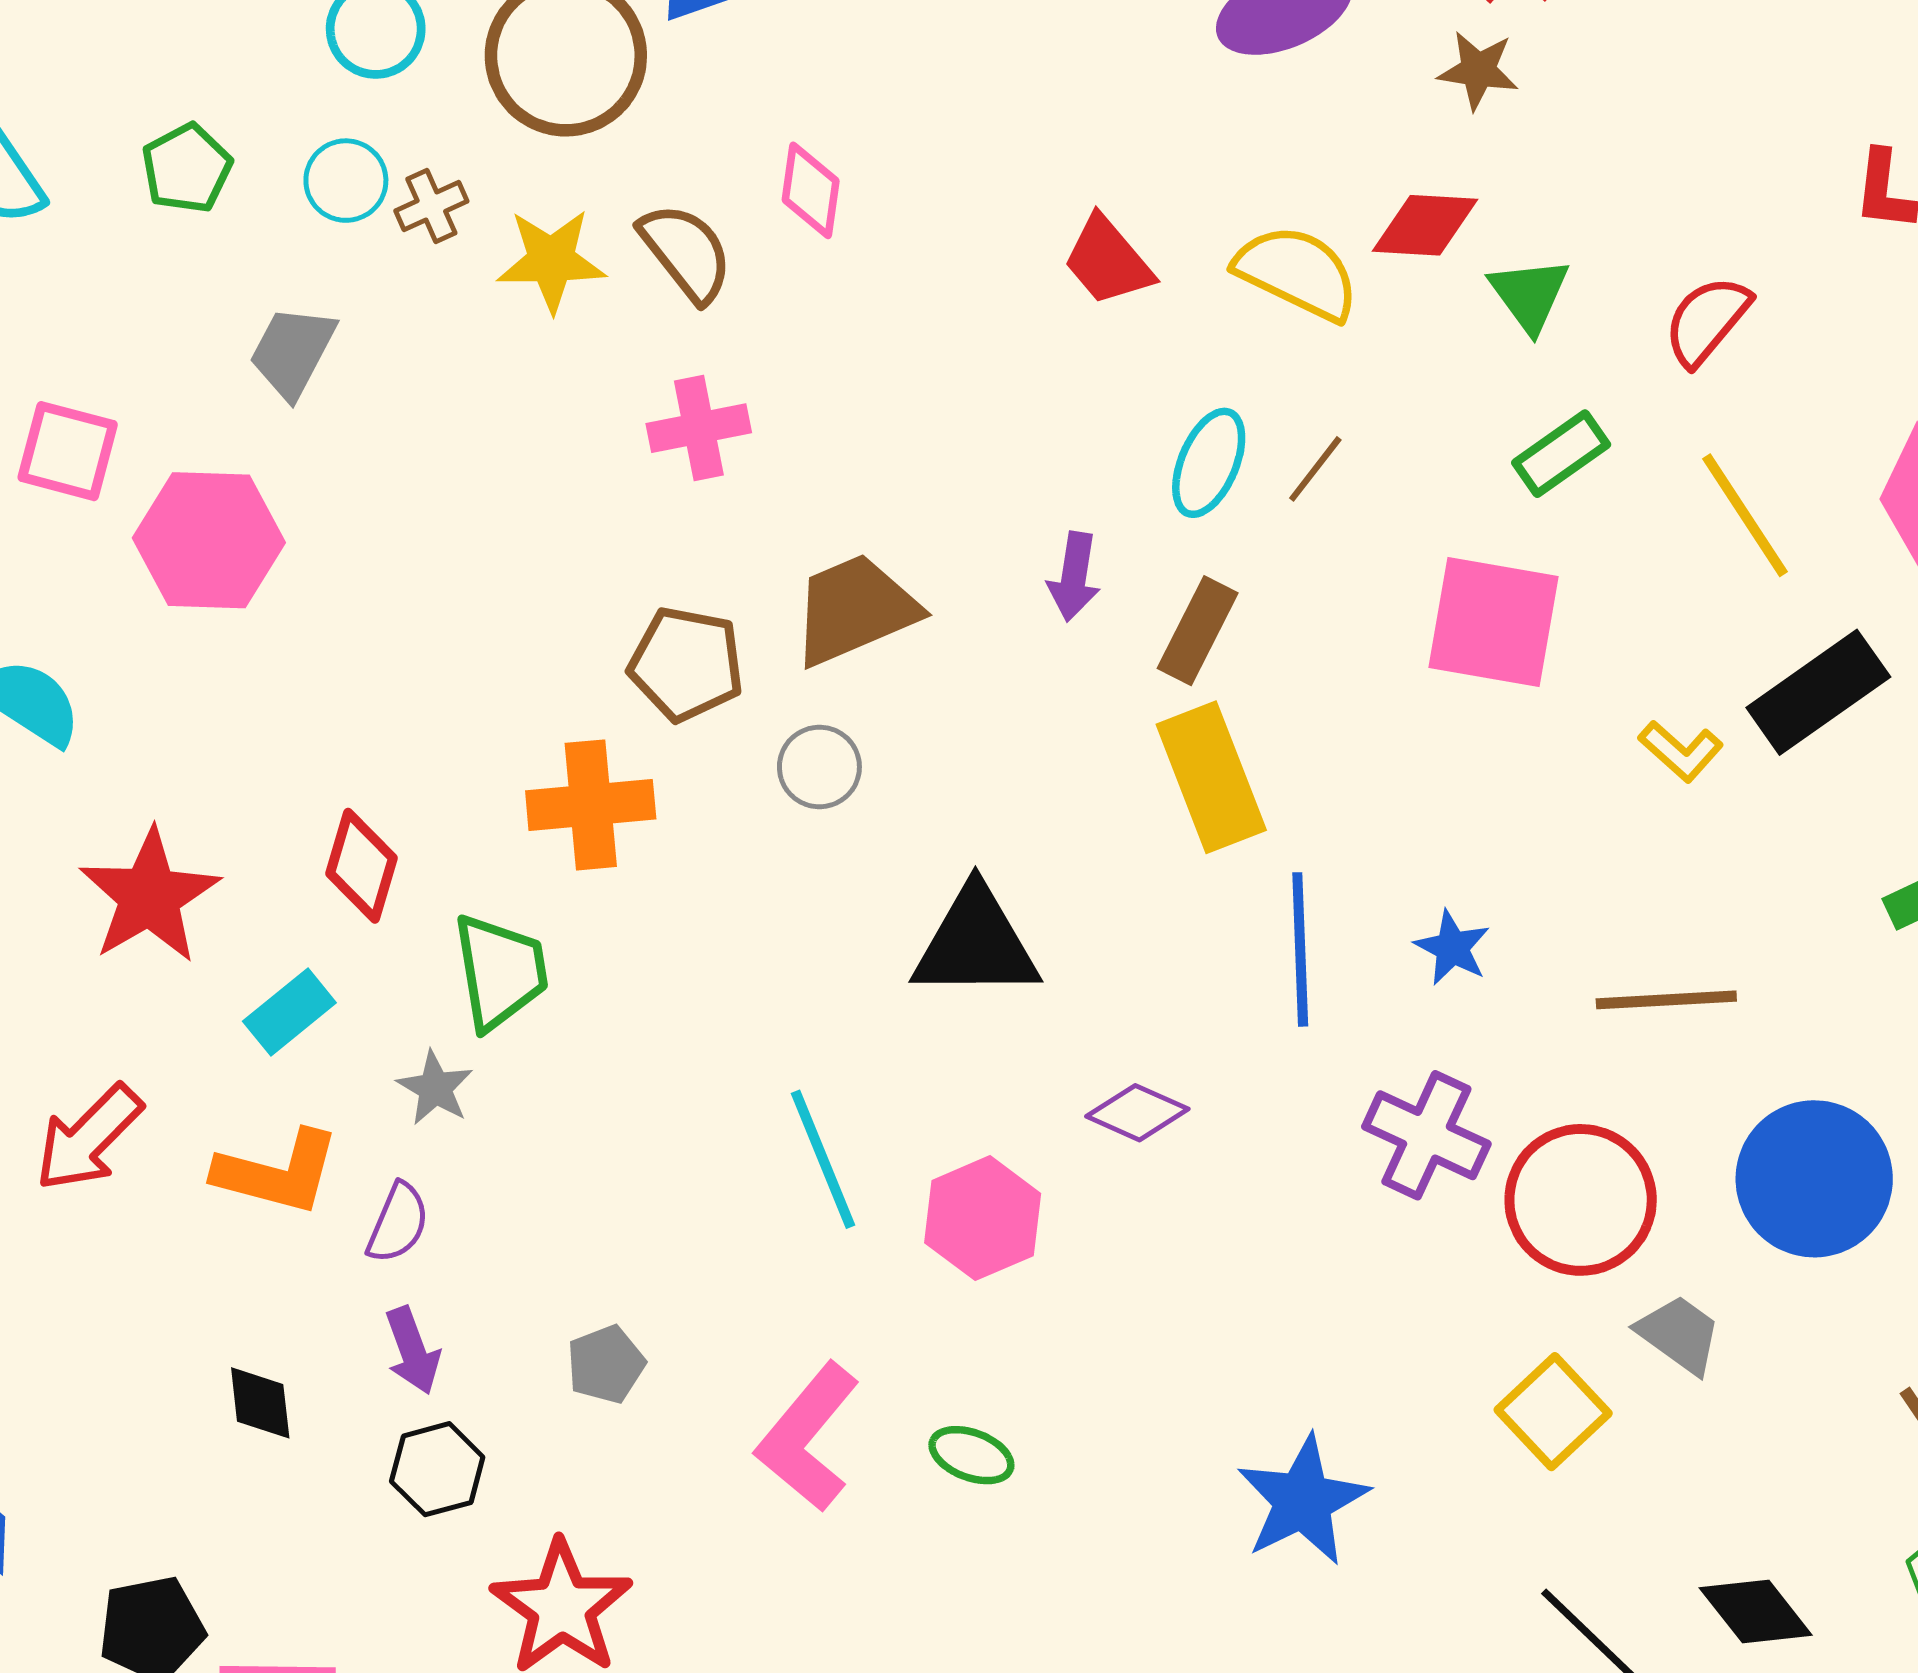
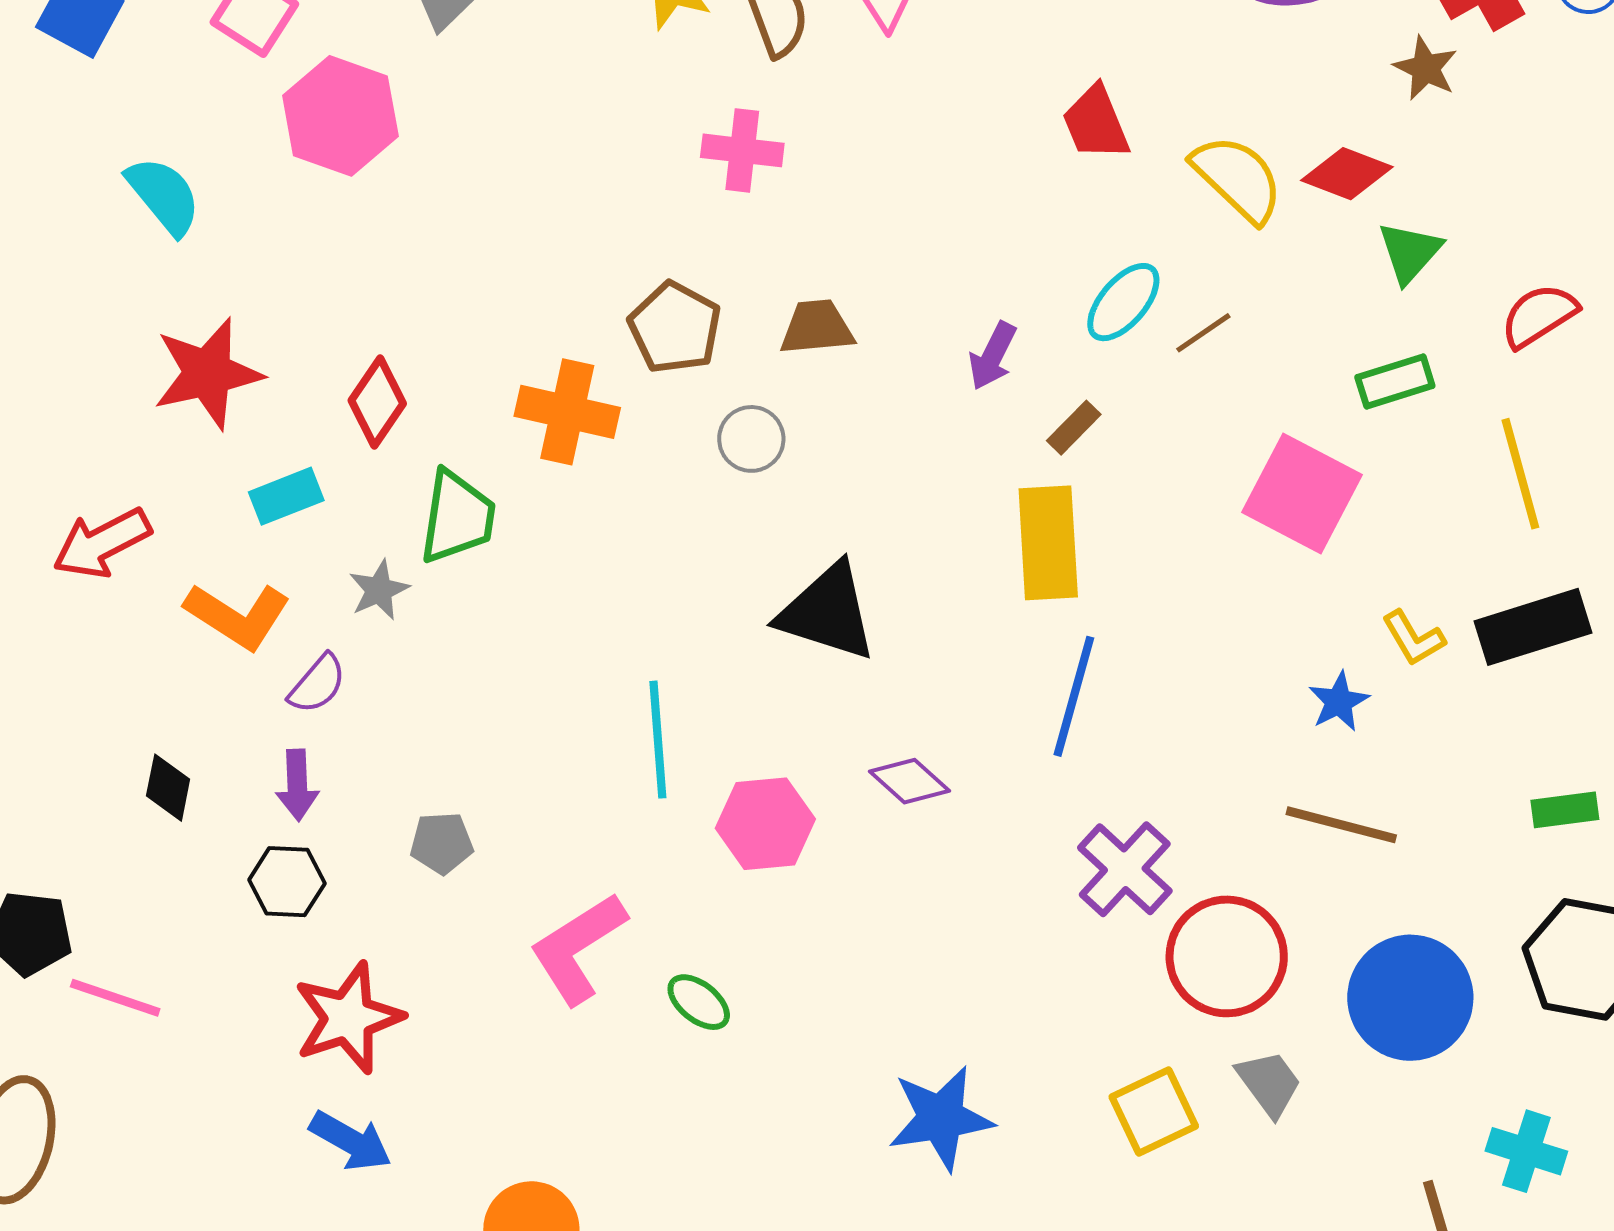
brown trapezoid: (855, 610) -> (817, 327), size x0.7
brown rectangle: (1198, 631) -> (1074, 428), size x0.7
blue star: (1452, 948) -> (1339, 702), moved

